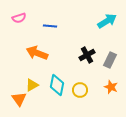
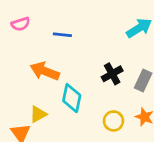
cyan diamond: (57, 85) -> (72, 98), moved
yellow circle: (80, 90) -> (113, 121), moved

